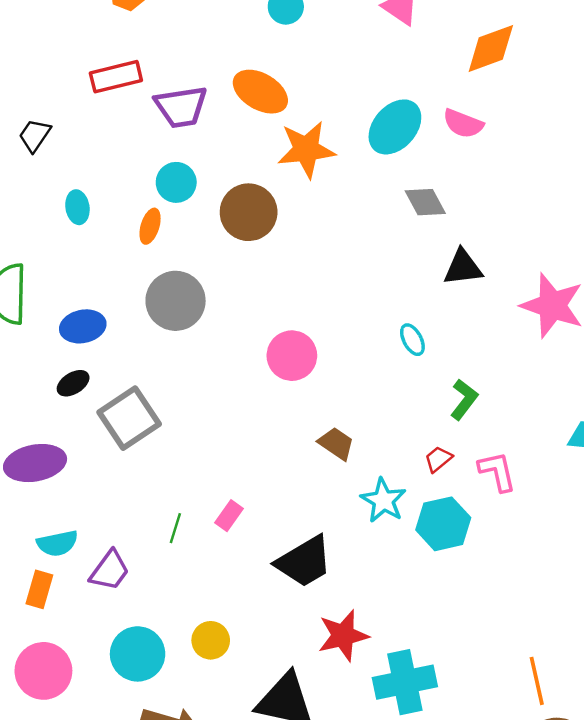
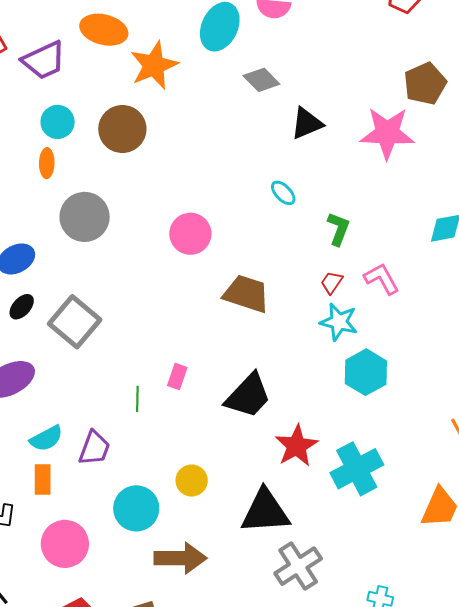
brown trapezoid: (336, 444) -> (246, 294), size x1.5
cyan star: (383, 500) -> (339, 322), moved
cyan hexagon: (443, 524) -> (366, 372), moved

